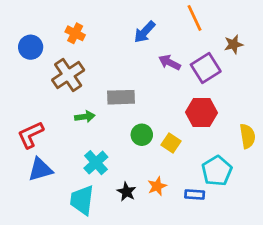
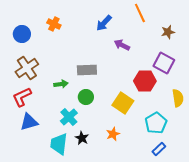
purple square: (206, 68) -> (164, 63), moved, turned -30
brown cross: (68, 75) -> (27, 68), moved
green circle: (142, 135) -> (86, 97), moved
yellow square: (171, 143) -> (123, 103), size x1.5
black star: (126, 192) -> (82, 138), moved
blue rectangle: (195, 195) -> (159, 149), moved, turned -48

